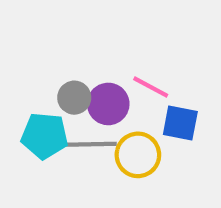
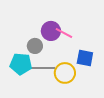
pink line: (151, 87) -> (64, 33), moved
purple circle: (108, 104) -> (51, 31), moved

